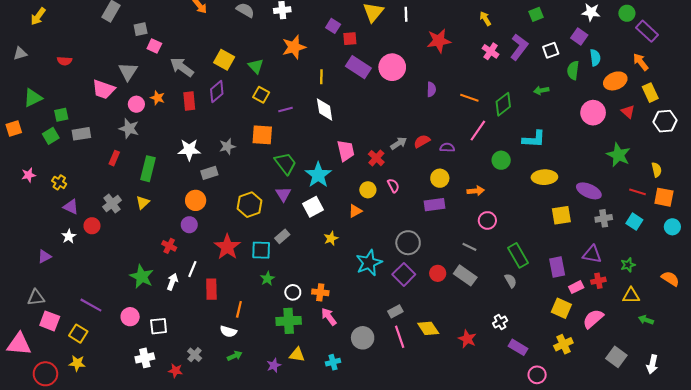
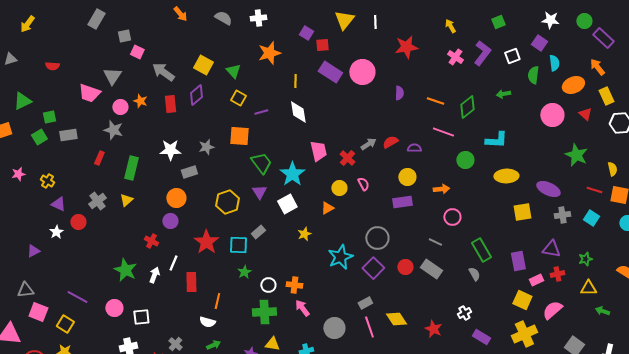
pink line: (478, 131) -> (443, 132), turned 75
yellow cross: (563, 344) -> (524, 334), size x1.4

